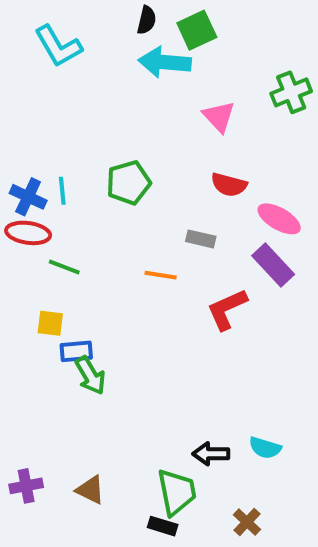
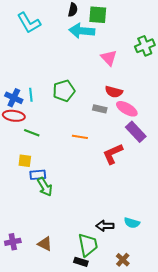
green square: (197, 30) -> (98, 15), turned 30
pink ellipse: (279, 219) -> (127, 109), moved
gray rectangle: (201, 239) -> (100, 109), moved

